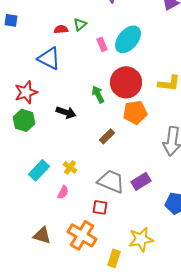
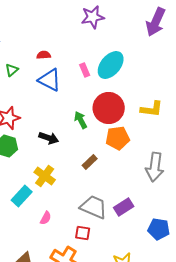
green triangle: (80, 24) -> (12, 70), moved
blue triangle: (49, 58) -> (50, 80), moved
yellow cross: (70, 167) -> (45, 176), moved, size x1.5

